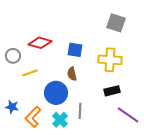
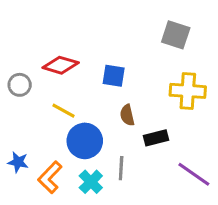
yellow cross: (110, 60) -> (188, 91), moved
yellow line: (30, 73) -> (64, 111), moved, turned 49
brown semicircle: (72, 74) -> (127, 115), moved
black rectangle: (112, 91) -> (156, 138), moved

